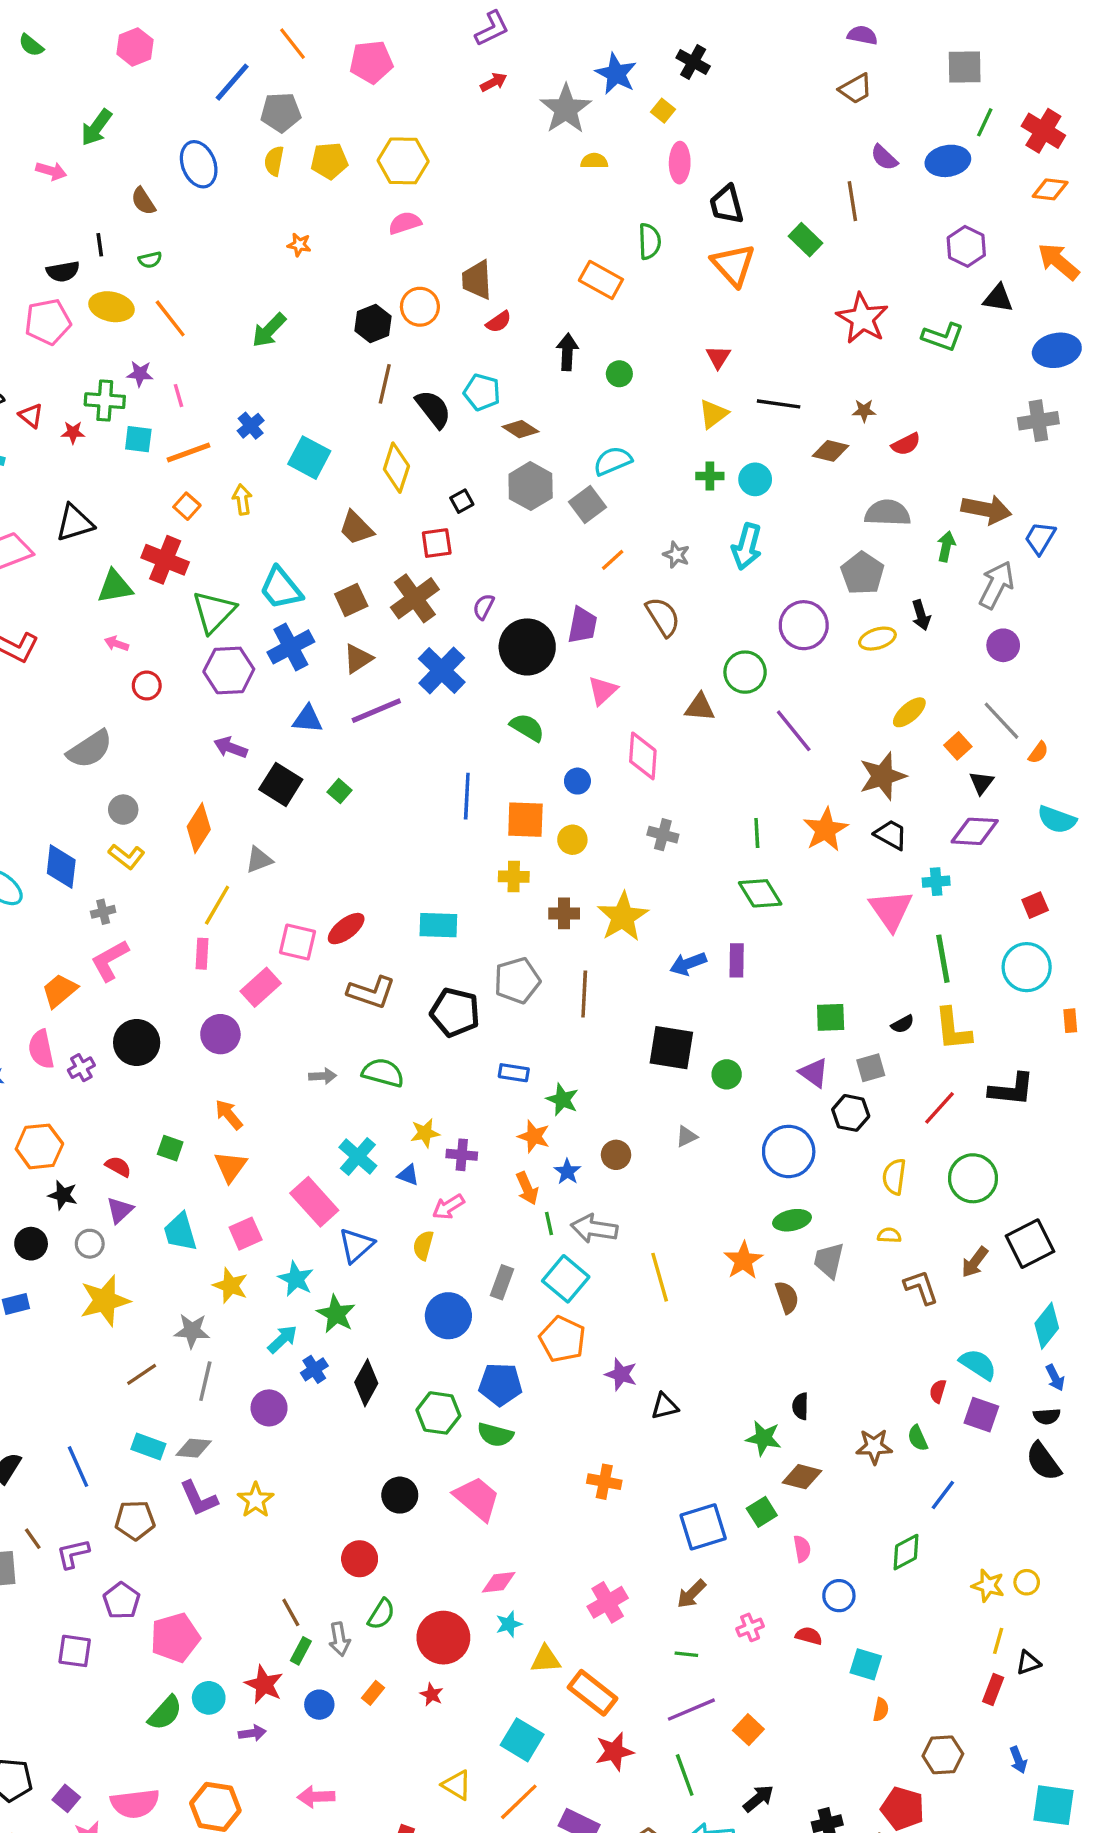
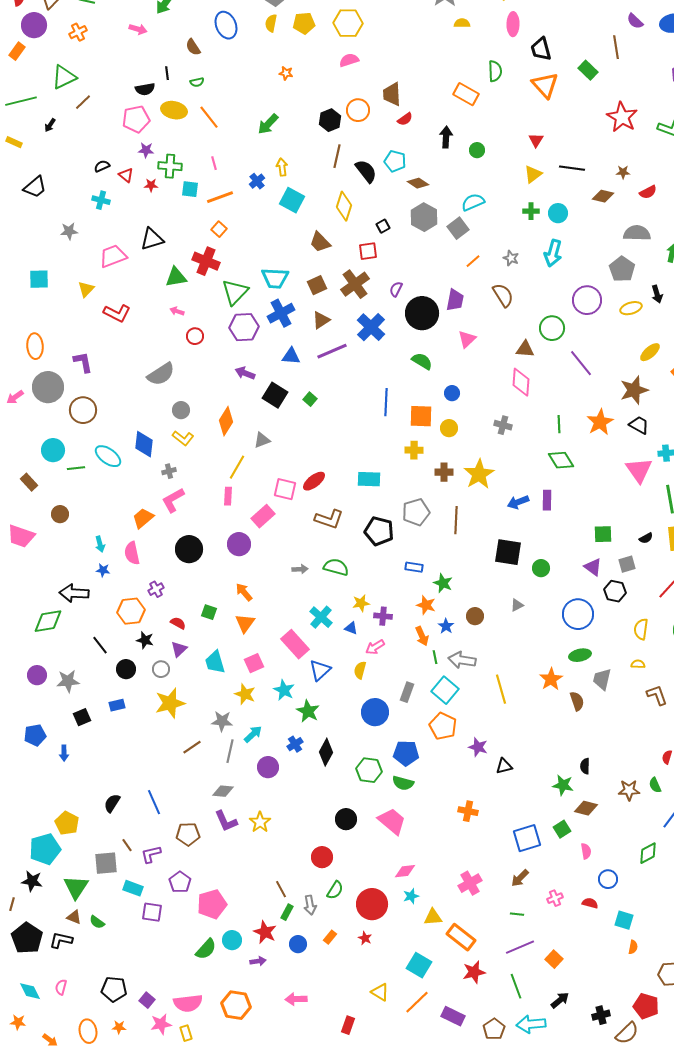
purple star: (140, 374) -> (146, 150), moved
yellow arrow: (242, 499) -> (282, 167), moved
cyan trapezoid: (281, 588) -> (275, 278), turned -48
pink diamond: (643, 756) -> (521, 382), moved
purple cross: (81, 1068) -> (156, 589), moved
cyan arrow: (282, 1339) -> (253, 734), moved
cyan rectangle: (148, 1446) -> (133, 888), moved

